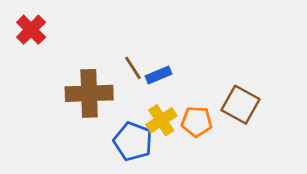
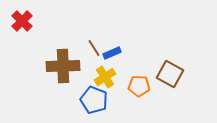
yellow cross: (161, 120) -> (105, 77), moved

